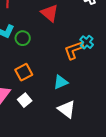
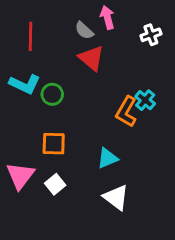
orange L-shape: (74, 50) -> (126, 112), turned -40
orange square: (24, 72) -> (54, 144), turned 30

